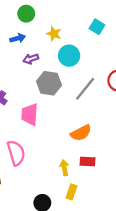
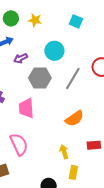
yellow star: (54, 34) -> (35, 20), moved
red rectangle: (87, 162) -> (94, 145), moved

